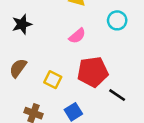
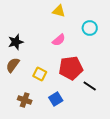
black star: (22, 24) -> (16, 42), moved

